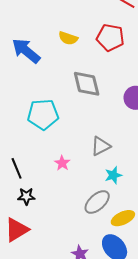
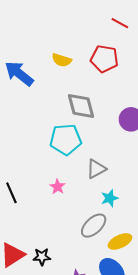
cyan pentagon: (43, 114) -> (66, 139), moved
black star: (26, 196) -> (42, 257), moved

